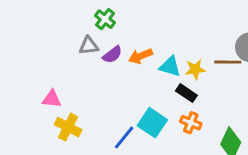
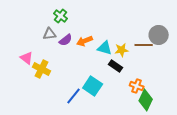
pink triangle: (52, 99) -> (27, 58), moved, turned 32
orange cross: (191, 123) -> (137, 86), moved
yellow cross: (68, 127) -> (42, 69), moved

